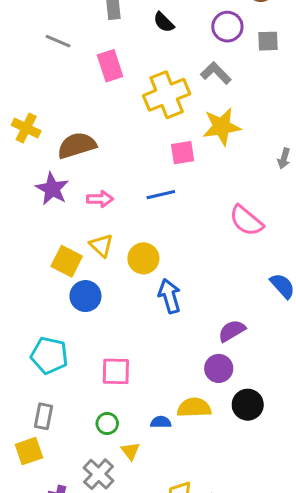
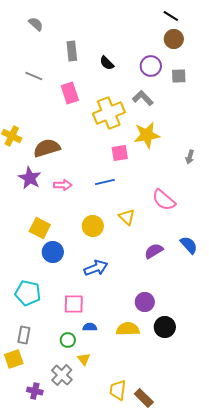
yellow triangle: (101, 245) -> (127, 217), moved
blue arrow: (169, 296) -> (96, 268), moved, turned 85
purple semicircle: (232, 331) -> (154, 251), moved
blue semicircle: (161, 422) -> (90, 327), moved

